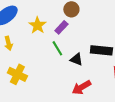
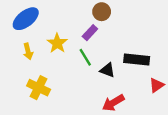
yellow star: (37, 25) -> (57, 43), moved

